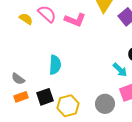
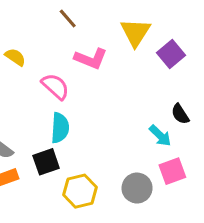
pink semicircle: (47, 14) -> (55, 86), moved
black square: (45, 97) -> (46, 162), moved

